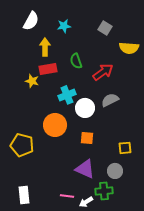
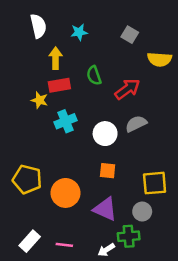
white semicircle: (31, 21) -> (38, 26), turned -42
cyan cross: (67, 95) -> (65, 121), moved
orange circle: (55, 125) -> (65, 193), moved
yellow square: (125, 148) -> (155, 183), size x1.5
white rectangle: (24, 195) -> (30, 241), turned 48
pink line: (67, 196) -> (64, 245), moved

